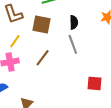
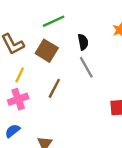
brown square: (41, 25) -> (47, 51), turned 30

